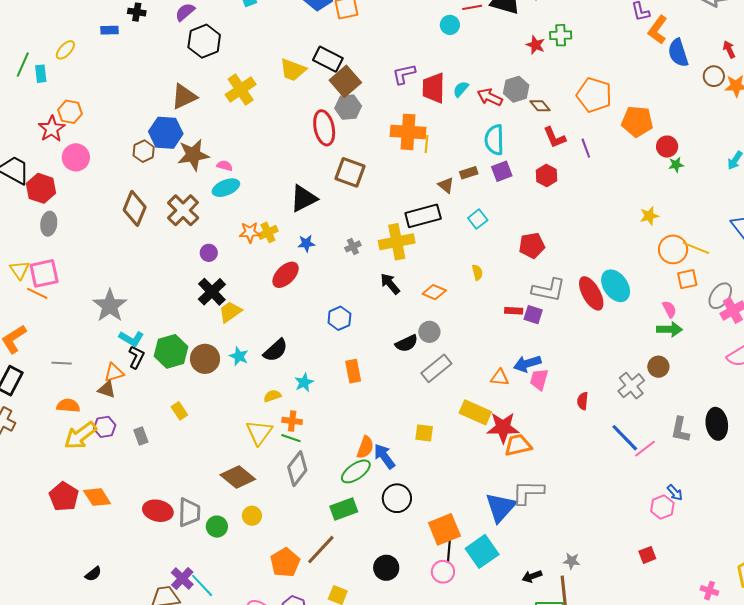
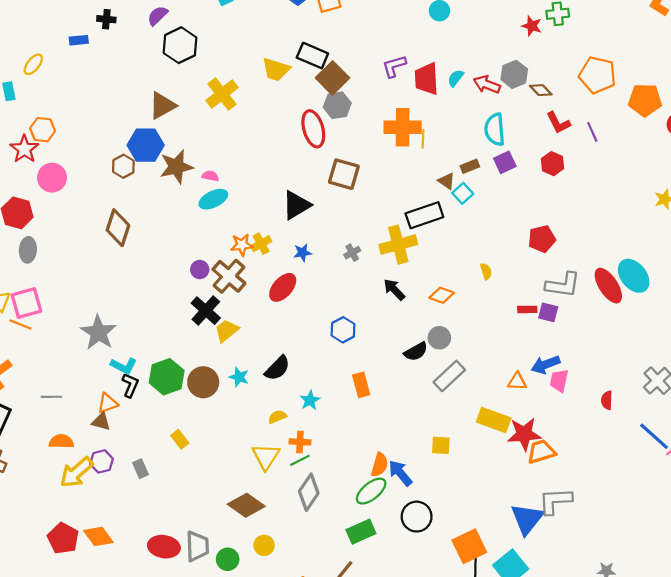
brown cross: (183, 210) -> (229, 276), moved
cyan square: (478, 219) -> (463, 193), moved
green line: (291, 438) -> (300, 460), turned -42

